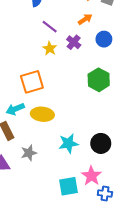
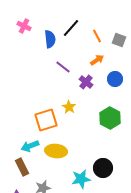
yellow star: (50, 48) -> (69, 107), moved
black circle: (101, 143) -> (103, 168), moved

